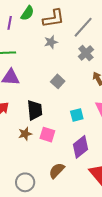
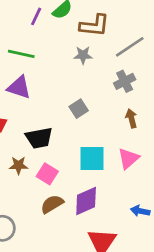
black trapezoid: (35, 110) -> (39, 138), turned 70
cyan square: (77, 115) -> (92, 159), size x1.5
brown semicircle: (57, 171) -> (52, 204), moved

